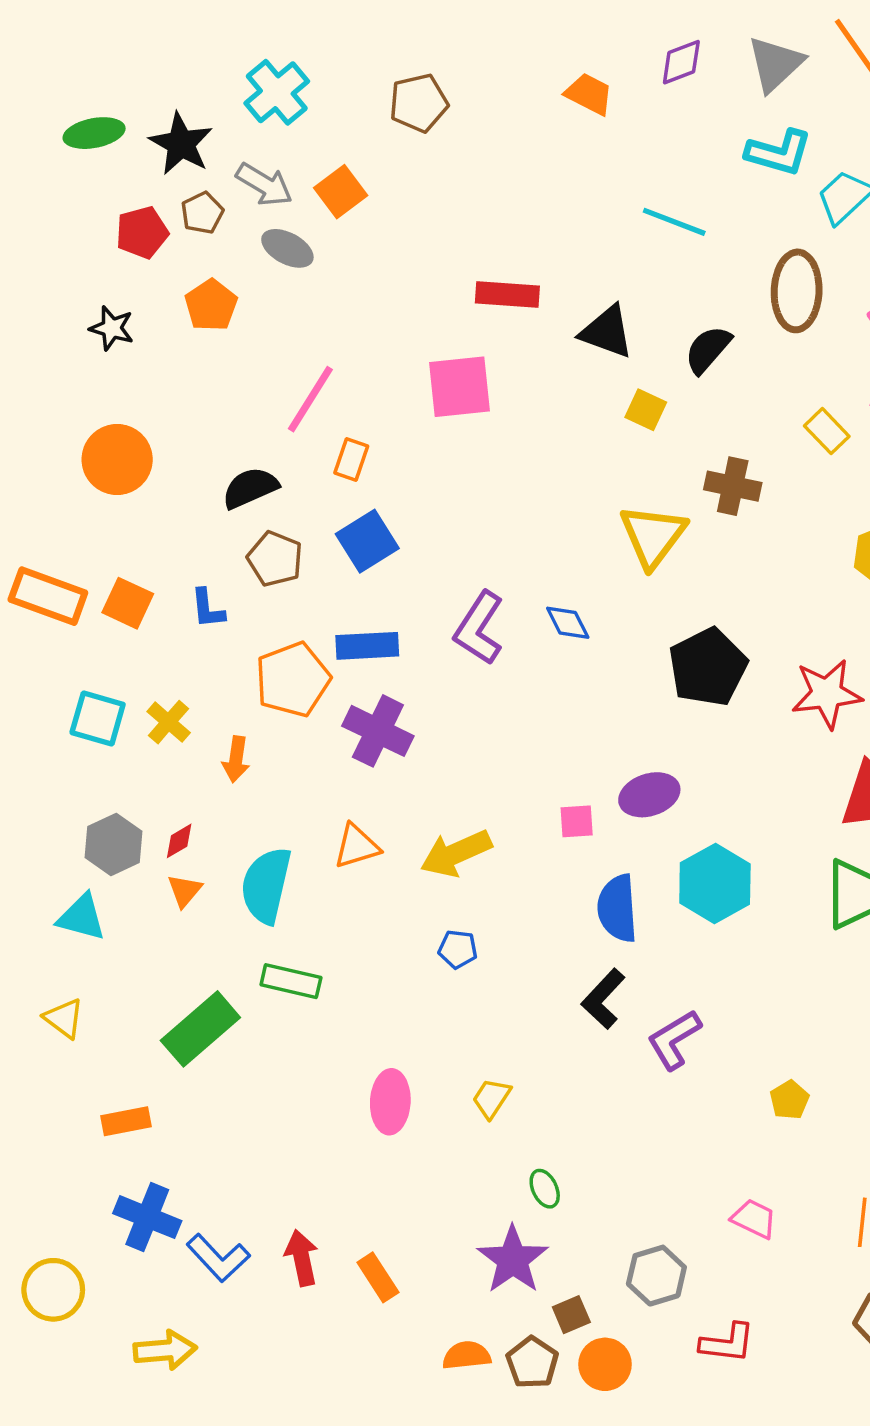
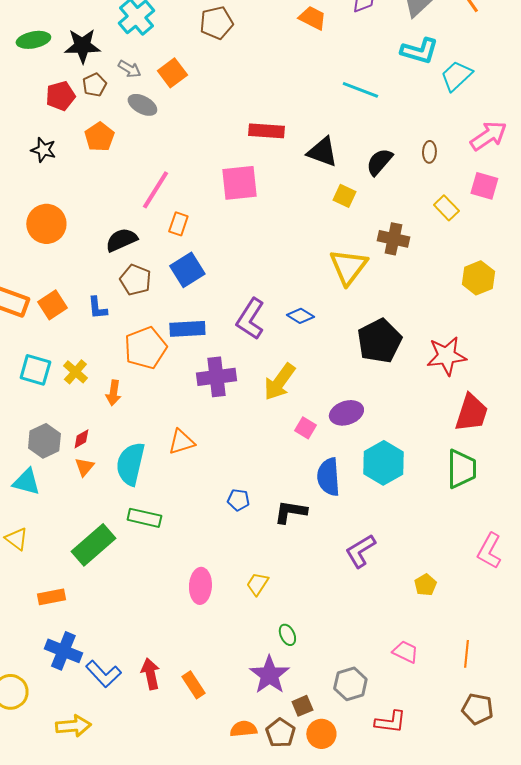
black star: (181, 144) -> (82, 46), turned -30
gray arrow: (264, 185) -> (129, 69), size x0.7
brown ellipse: (797, 291) -> (429, 152), moved, size x0.5
orange square: (128, 603) -> (52, 305), turned 32
blue diamond: (568, 623) -> (300, 316), turned -32
purple cross: (378, 731) -> (216, 377), moved, turned -33
pink square: (577, 821) -> (305, 428), turned 35
yellow arrow: (456, 853) -> (279, 382), moved, turned -30
black L-shape: (603, 999) -> (290, 512), moved, turned 56

